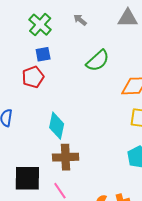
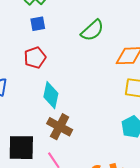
red pentagon: (33, 77) -> (35, 58), moved
brown cross: (66, 157) -> (60, 127), turned 30

